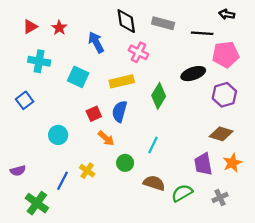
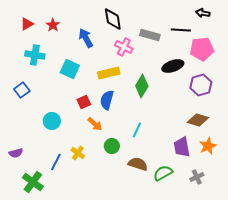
gray rectangle: (163, 23) -> (150, 35), moved

